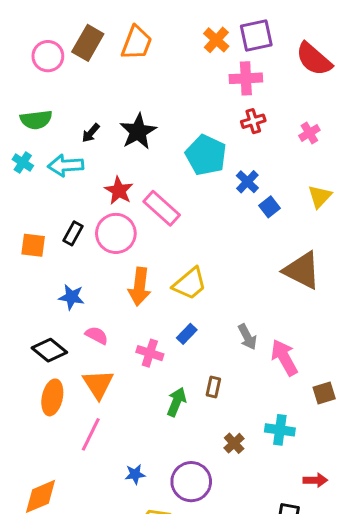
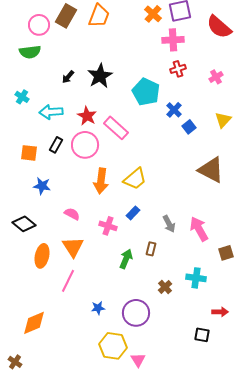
green semicircle: (36, 120) -> (30, 52), moved
cyan arrow: (66, 165) -> (51, 112), moved
blue star: (72, 297) -> (42, 186), moved
gray arrow: (247, 337) -> (169, 224), moved
black diamond: (49, 350) -> (24, 224), moved

